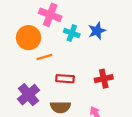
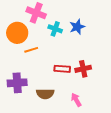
red rectangle: (65, 79) -> (62, 69), moved
purple cross: (29, 95) -> (17, 83), turned 36

